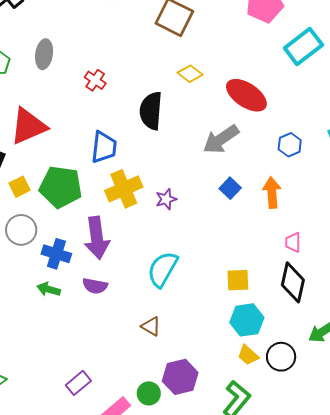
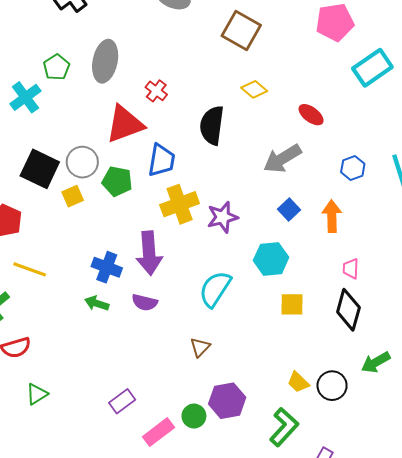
gray ellipse: (44, 54) -> (105, 61), size x1.4
red ellipse: (246, 95) -> (311, 115), size x0.6
red triangle: (28, 126) -> (125, 124), moved
green pentagon: (61, 187) -> (117, 181), moved, size x0.7
purple star: (166, 199) -> (223, 217), size x1.4
gray circle: (21, 230) -> (82, 162), moved
cyan hexagon: (247, 320) -> (271, 259), moved
brown triangle: (151, 326) -> (200, 347), turned 40

